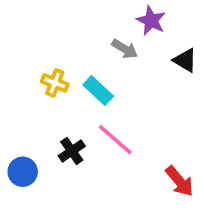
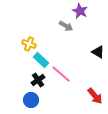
black triangle: (185, 60) -> (98, 52), moved
cyan rectangle: (98, 90) -> (41, 60), moved
blue circle: (23, 172) -> (31, 100), moved

